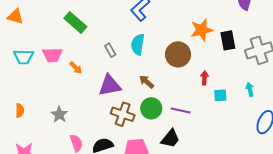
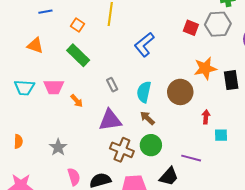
orange triangle: (15, 16) -> (35, 46), moved
cyan semicircle: (138, 44) -> (144, 92), moved
purple line: (181, 110) -> (191, 158), moved

